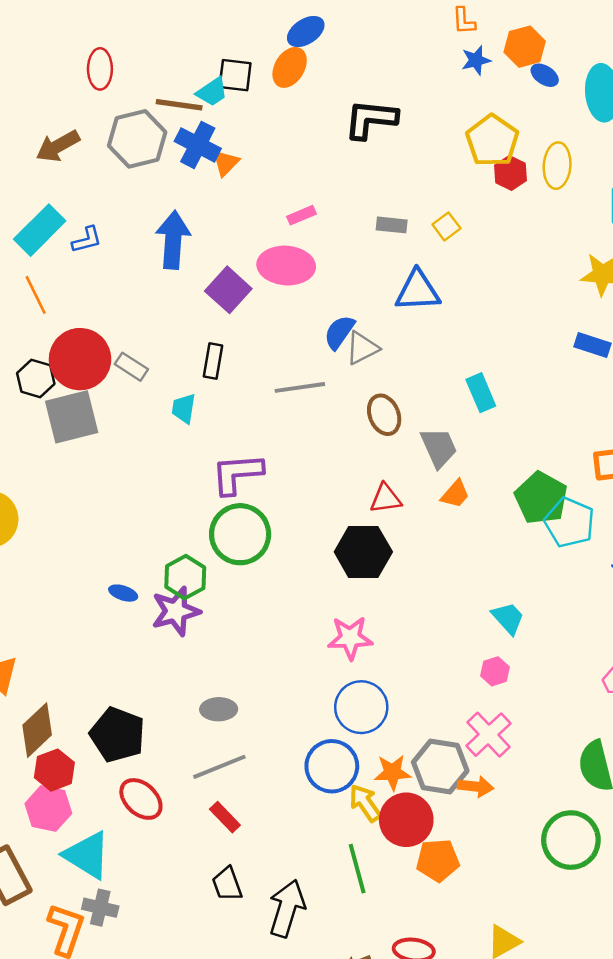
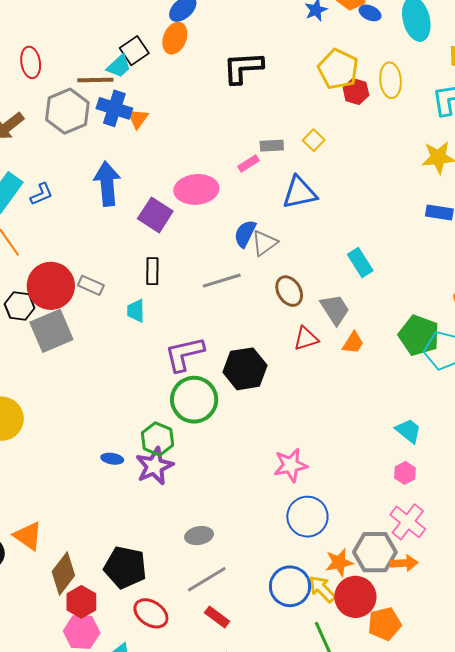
black square: (235, 75) -> (134, 51), turned -32
pink rectangle: (301, 215) -> (248, 164), moved
red triangle: (386, 499) -> (306, 339), moved
black hexagon: (363, 552) -> (245, 369), moved
blue circle: (332, 766) -> (290, 586), moved

